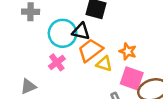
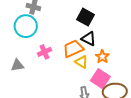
black triangle: (81, 31) -> (89, 39), moved
cyan circle: (63, 33) -> (26, 26), moved

